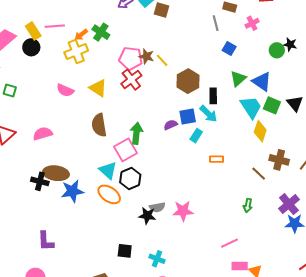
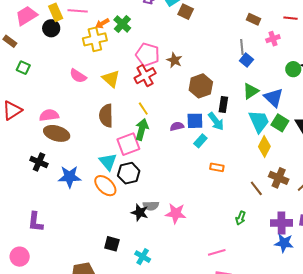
gray line: (216, 23) -> (242, 47), moved
brown star: (146, 56) -> (174, 60), moved
yellow line: (162, 60) -> (143, 109), moved
brown ellipse: (56, 173) -> (57, 133), moved
purple cross: (289, 204) -> (281, 223), turned 30

